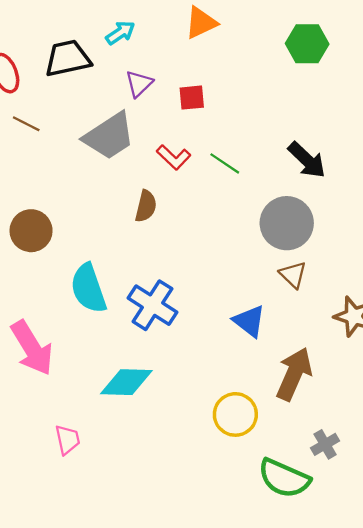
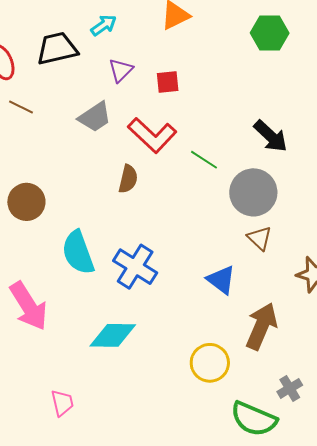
gray trapezoid: (109, 136) -> (95, 117), size x0.7
red L-shape: (174, 157) -> (152, 135), size x1.6
green line: (225, 163) -> (204, 160), moved
pink trapezoid: (68, 440) -> (62, 403), moved

